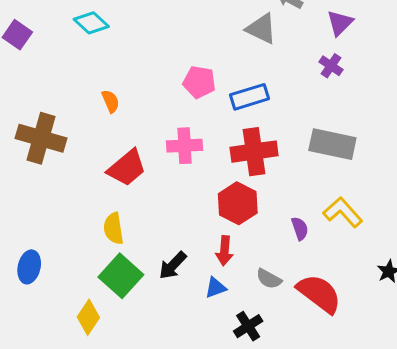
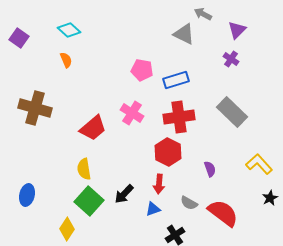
orange semicircle: (111, 101) -> (66, 60), moved
gray rectangle: (332, 144) -> (232, 112), turned 32
pink cross: (184, 146) -> (132, 113), turned 35
yellow L-shape: (343, 212) -> (259, 164), moved

